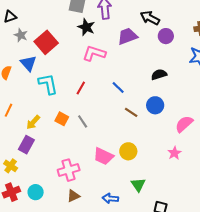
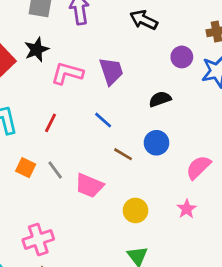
black star: (86, 27) -> (37, 50), moved, turned 30
purple trapezoid: (127, 36) -> (111, 71), moved, turned 95
purple circle: (166, 36) -> (182, 57), moved
yellow circle: (128, 151) -> (135, 210), moved
pink trapezoid: (103, 156) -> (89, 186), moved

